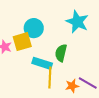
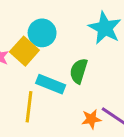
yellow square: (22, 42) -> (24, 51), turned -36
yellow line: (50, 77) -> (29, 107), moved

